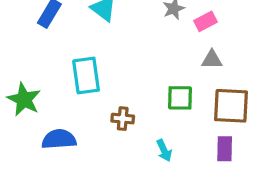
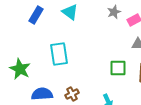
brown cross: (123, 119) -> (72, 94), moved, turned -32

